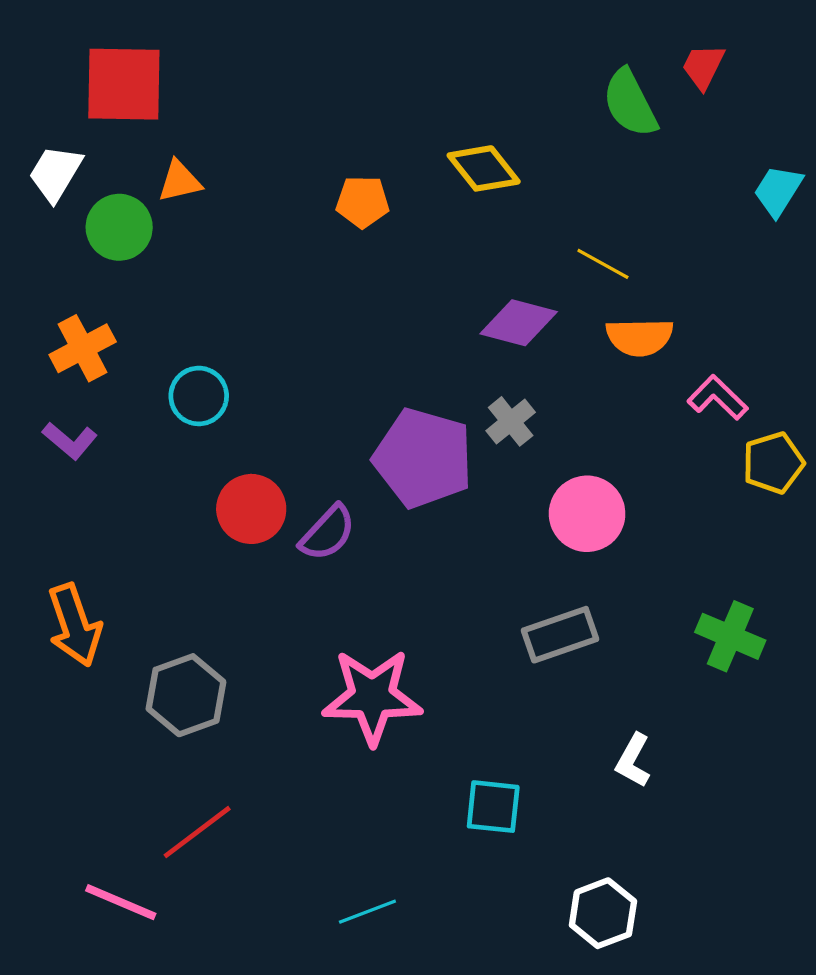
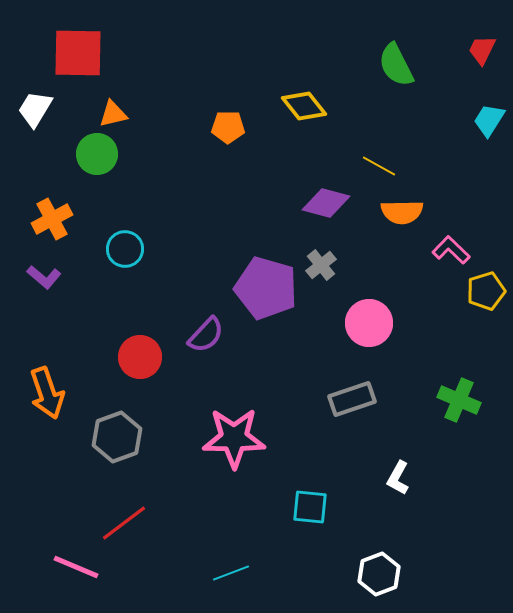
red trapezoid: (703, 67) -> (482, 50), moved
green circle: (119, 227) -> (97, 154), moved
red circle: (251, 509) -> (140, 357), moved

